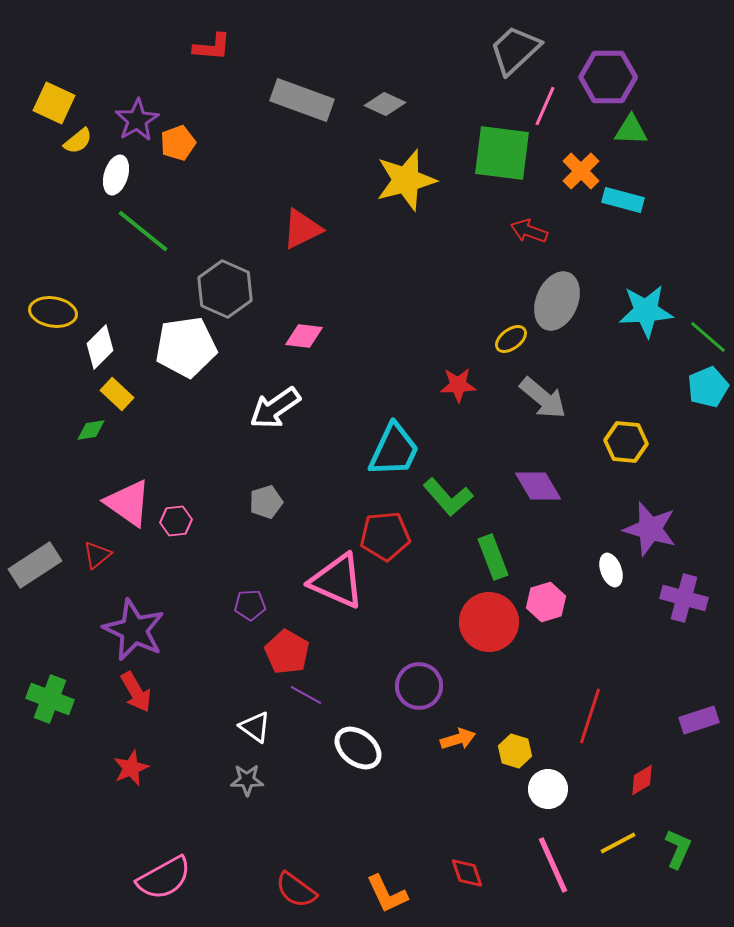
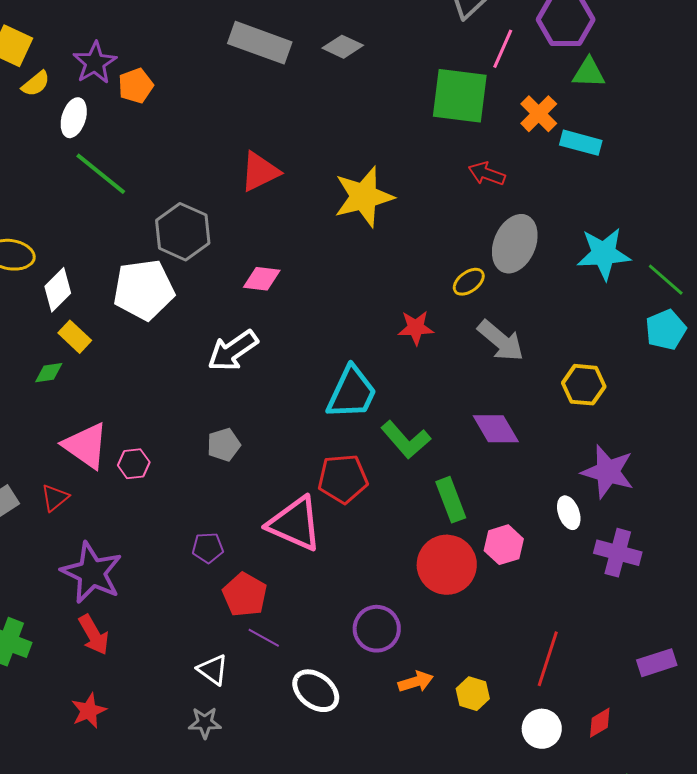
yellow star: (406, 180) -> (364, 197), moved
purple cross: (684, 598) -> (618, 553), moved
white circle: (548, 789) -> (542, 729), moved

